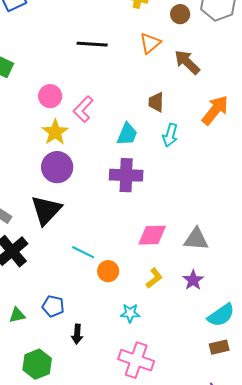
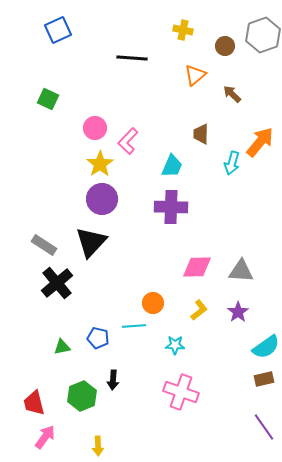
black line: (92, 44) -> (132, 58), moved
brown arrow: (187, 62) -> (232, 94), size x0.7
cyan arrow: (170, 135) -> (232, 163), moved
cyan line: (83, 252) -> (134, 326), moved, turned -30
black arrow: (77, 334) -> (113, 380), moved

